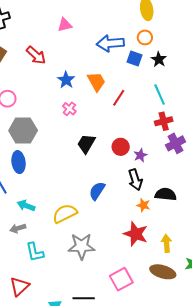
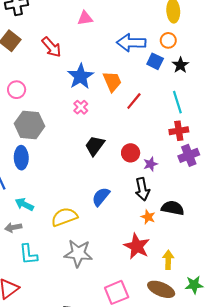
blue star: (66, 80) -> (80, 76), size x1.4

